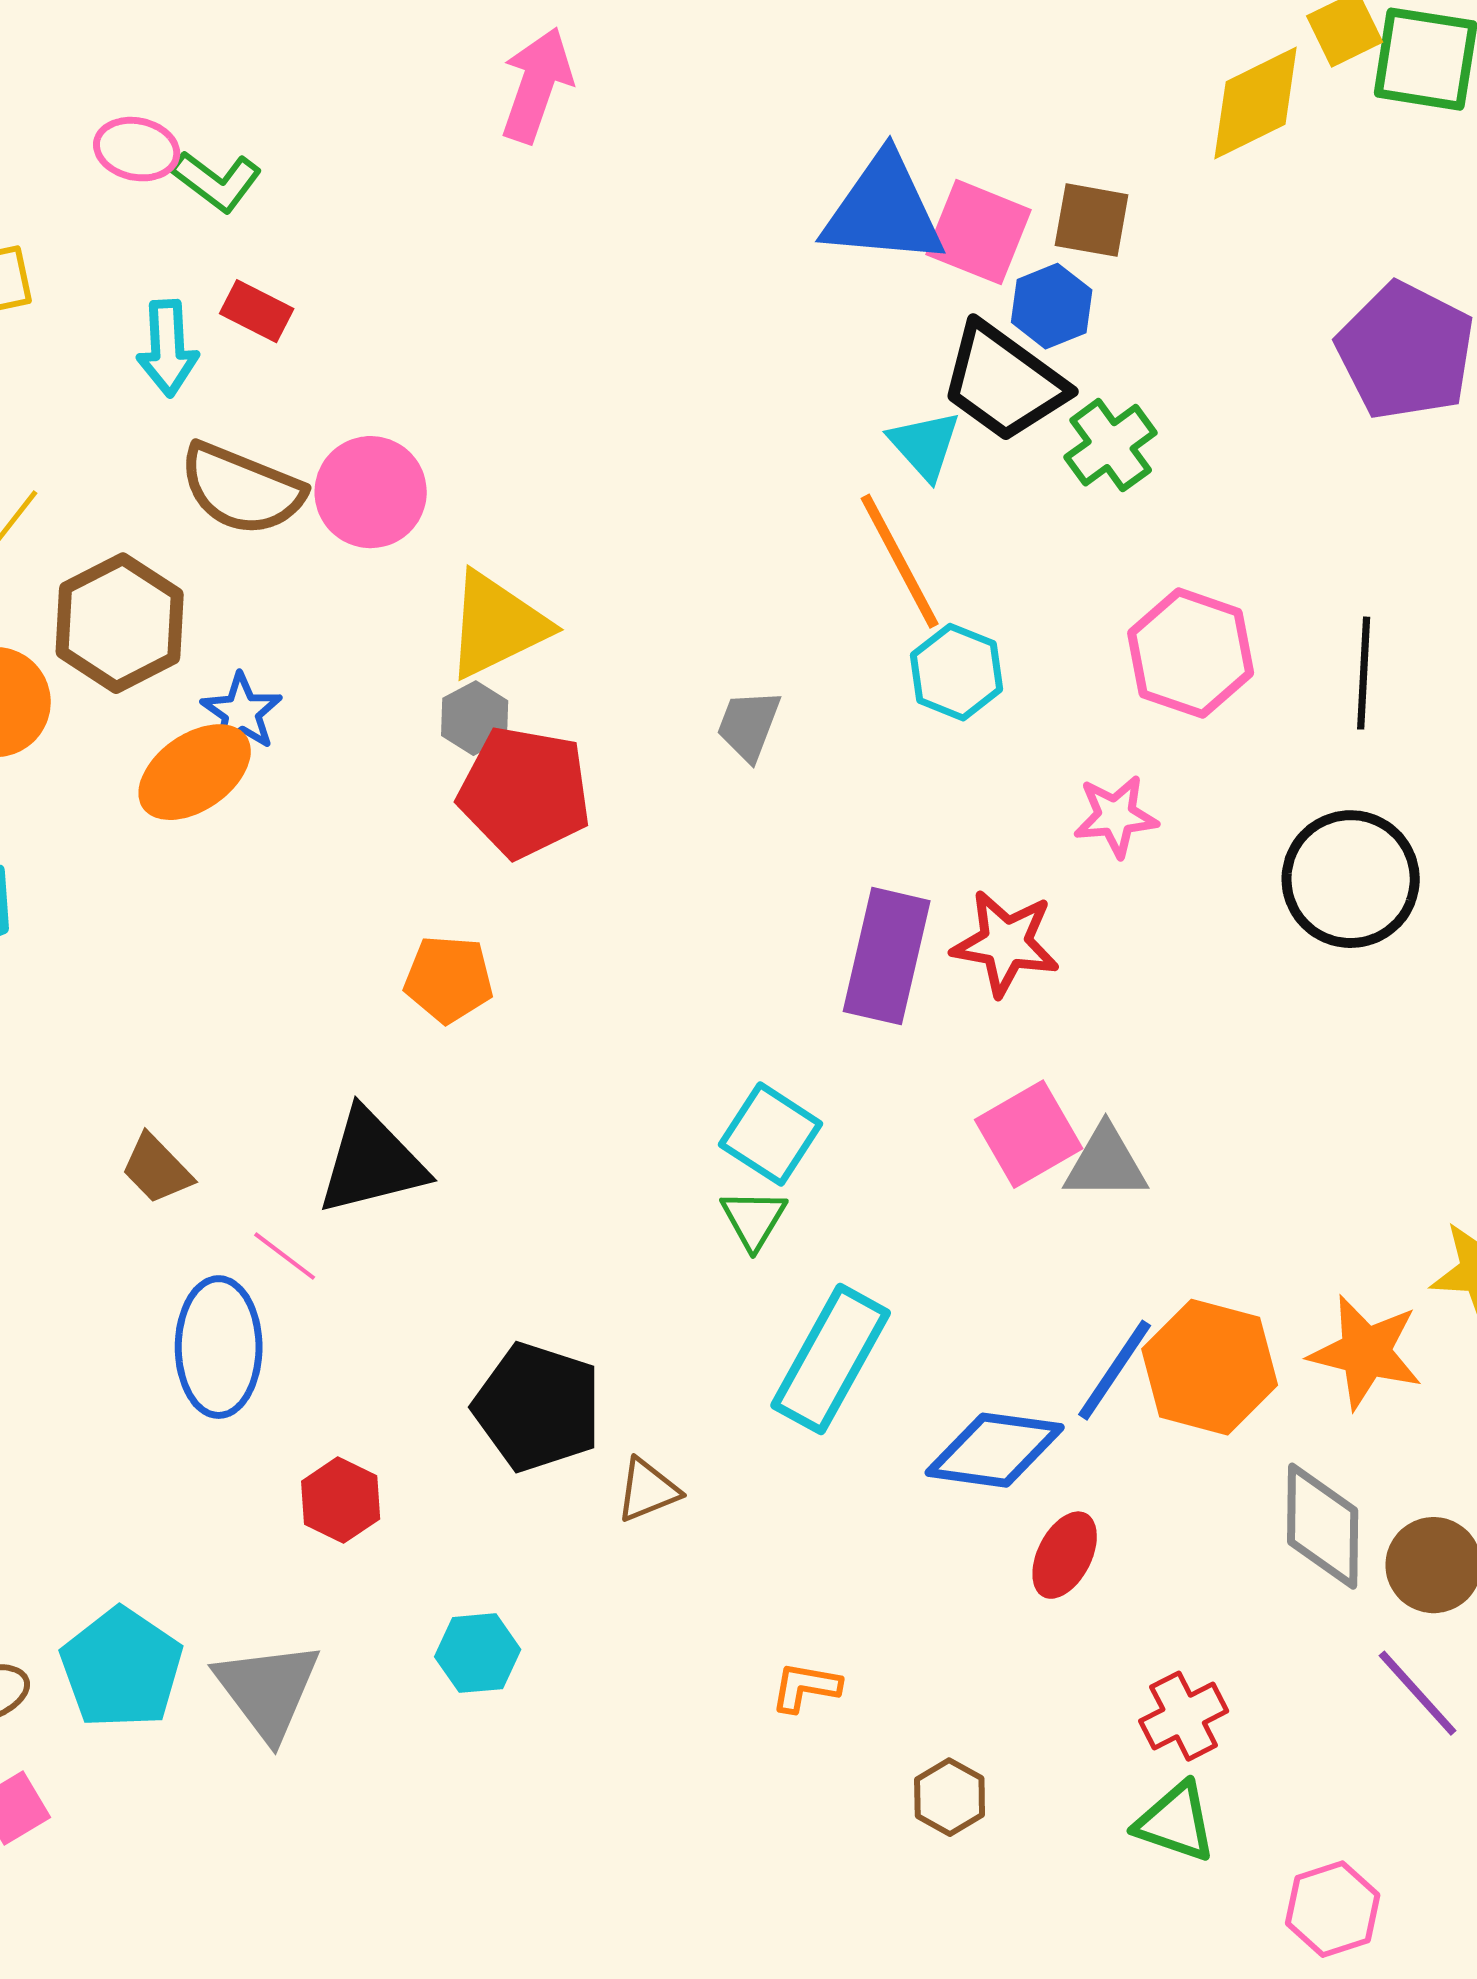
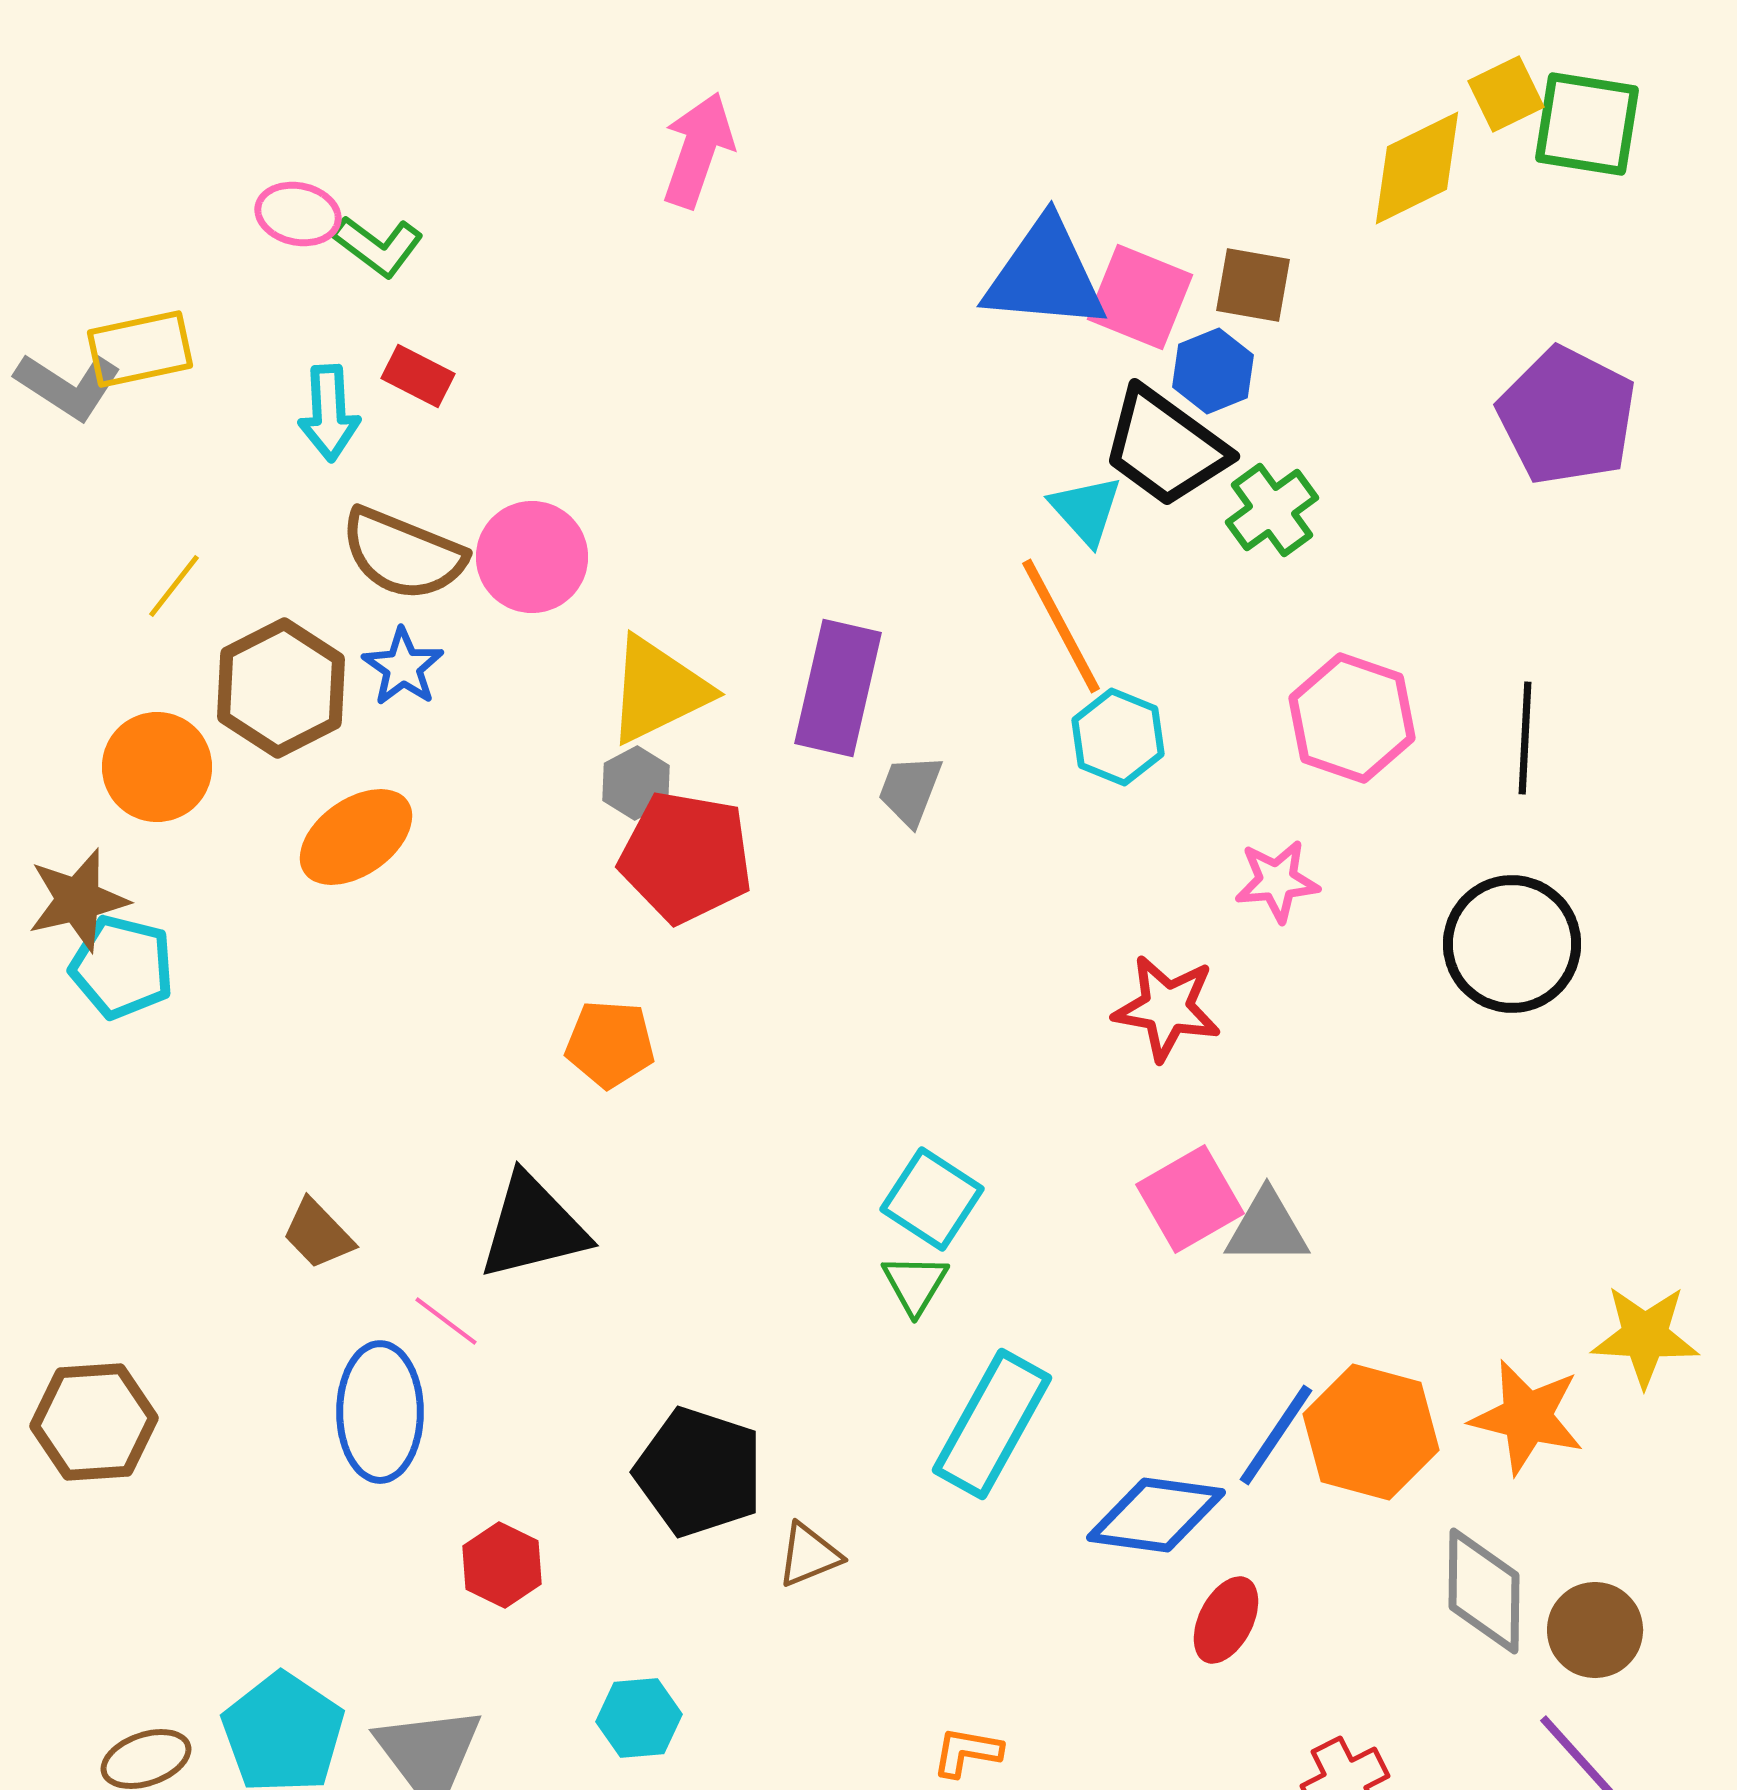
blue star: (242, 712) -> (403, 667), moved
purple rectangle: (887, 956) -> (838, 688), moved

